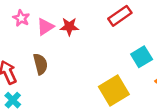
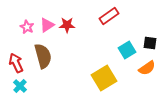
pink star: (21, 18) -> (27, 27), moved
brown semicircle: (40, 64) -> (43, 56), size x1.4

